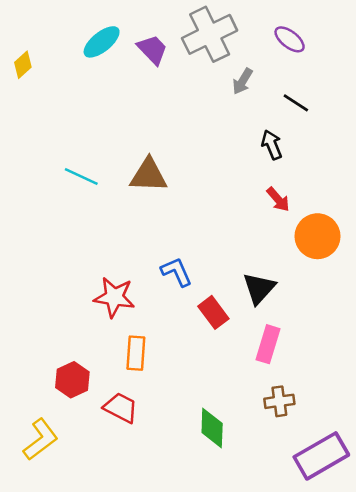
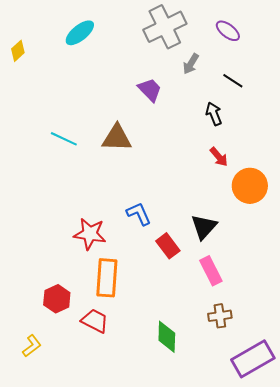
purple trapezoid: (152, 50) -> (150, 90), moved
pink rectangle: (268, 344) -> (211, 271), turned -44
orange rectangle: (136, 353) -> (107, 278), size x1.4
yellow L-shape: (41, 439) -> (32, 346), size x0.7

